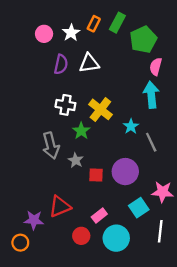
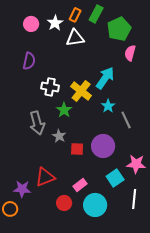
white triangle: (89, 63) -> (75, 38), moved
purple semicircle: (61, 64) -> (29, 61), moved
cyan arrow: (151, 95) -> (105, 78), moved, turned 40

